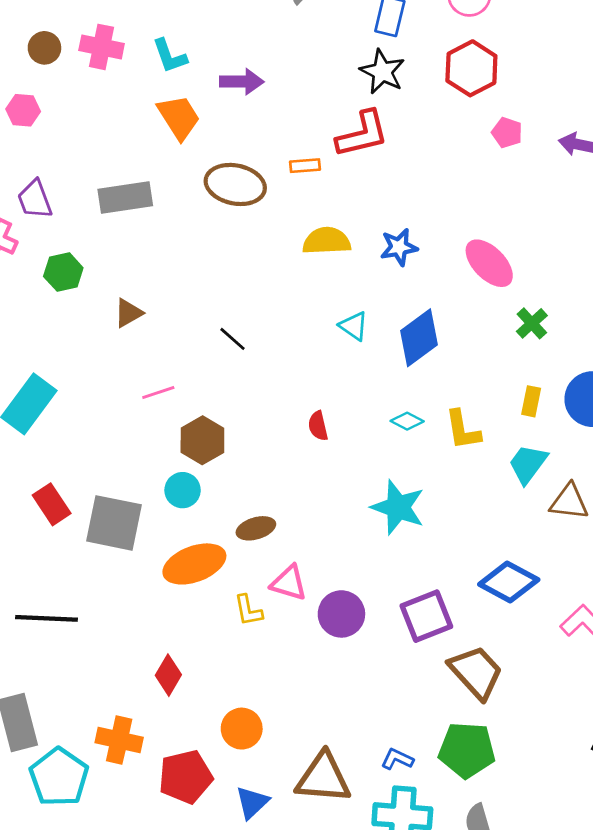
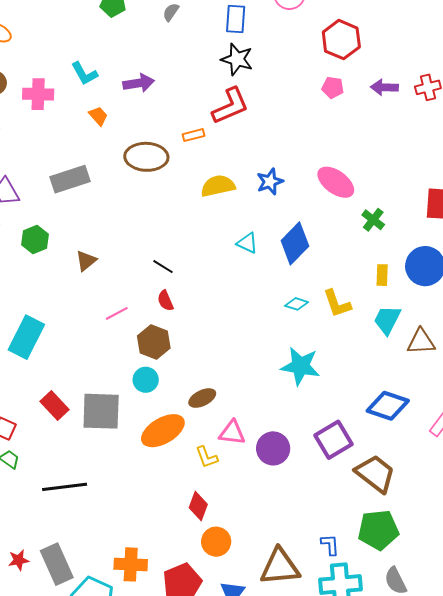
pink cross: (102, 47) -> (38, 94), moved
red hexagon: (471, 68) -> (341, 40), moved
orange trapezoid: (179, 117) -> (98, 116), size x0.6
red semicircle: (318, 426) -> (165, 301), moved
red diamond: (168, 675) -> (198, 506), moved
blue L-shape: (397, 759) -> (330, 545), turned 70

